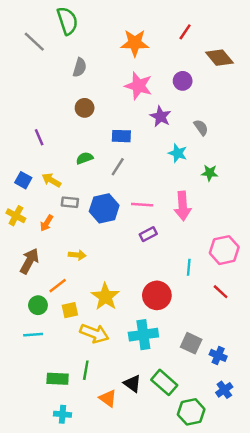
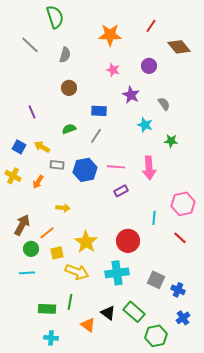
gray line: (34, 42) -> (30, 45), moved
pink star: (138, 86) -> (113, 70), size x0.6
brown arrow: (29, 261) -> (22, 225), moved

